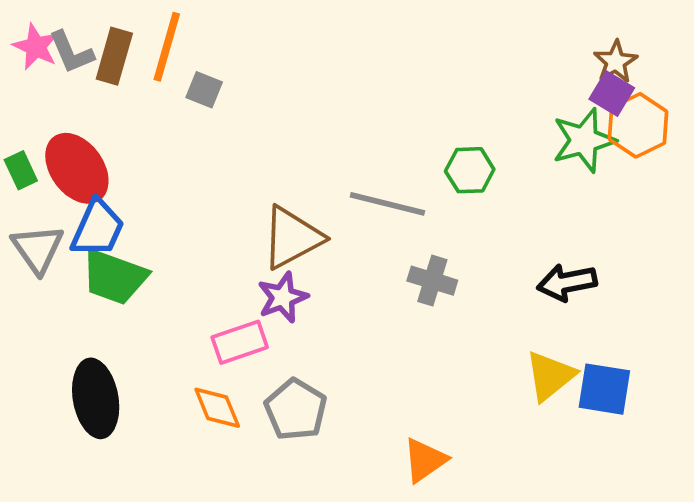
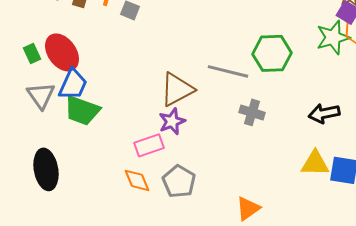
green hexagon: (470, 170) -> (272, 53), size x1.5
yellow triangle: (550, 376) -> (315, 163), turned 40
black ellipse: (96, 398) -> (46, 169), moved

